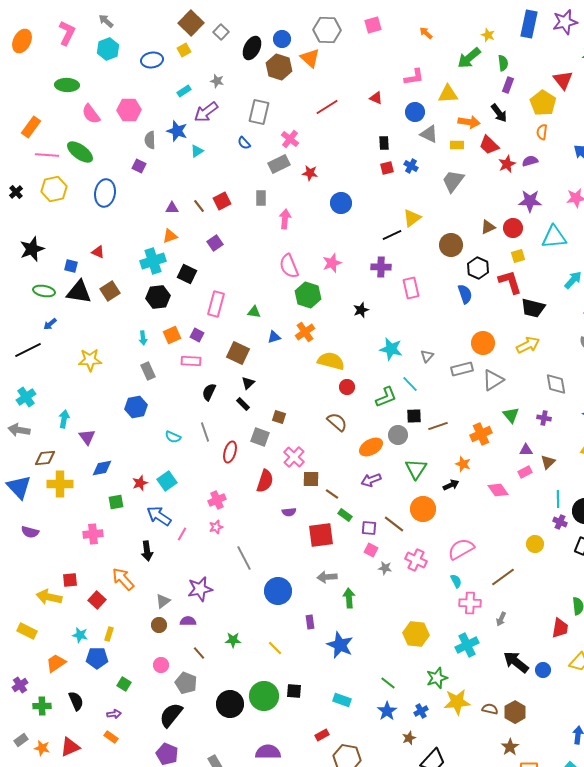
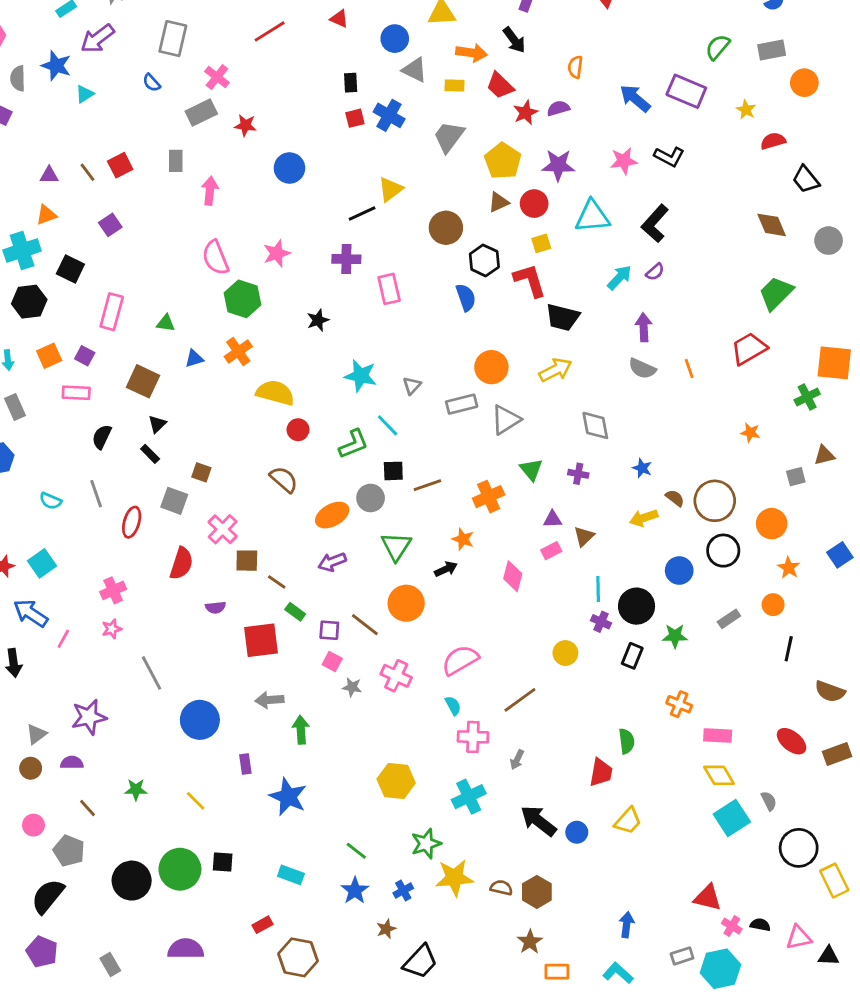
yellow pentagon: (543, 103) -> (503, 161), moved
blue cross: (411, 166) -> (389, 115), size x1.5
pink diamond: (498, 490) -> (513, 576), turned 50

